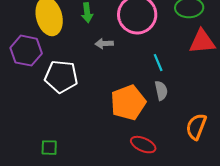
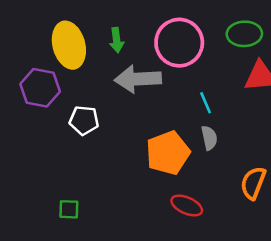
gray arrow: (104, 44) -> (138, 79), size x2.0
white pentagon: (61, 77) -> (84, 120), size x0.7

